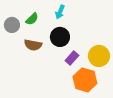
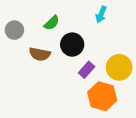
cyan arrow: (60, 12) -> (101, 14), moved
green semicircle: (32, 19) -> (52, 23), moved

